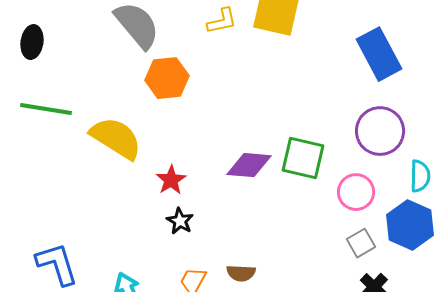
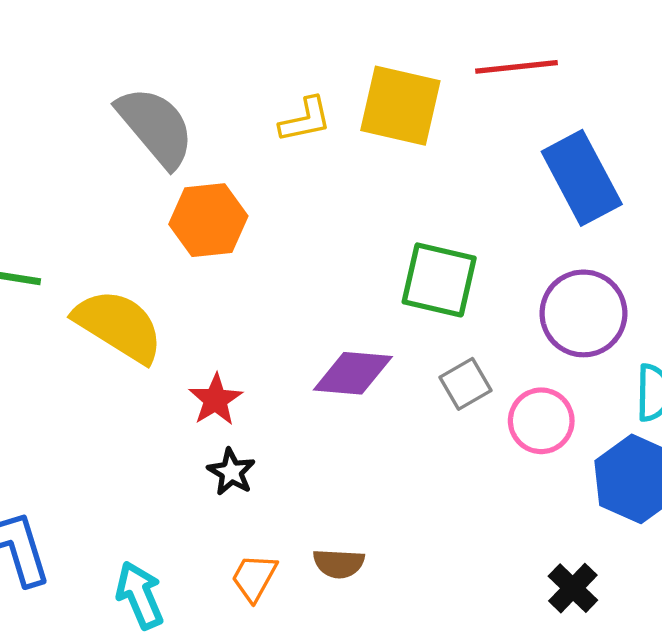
green square: (303, 158) -> (439, 280), moved
gray square: (361, 243) -> (465, 384), moved

